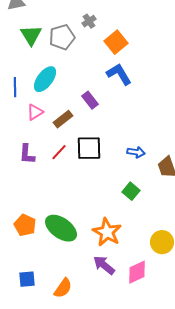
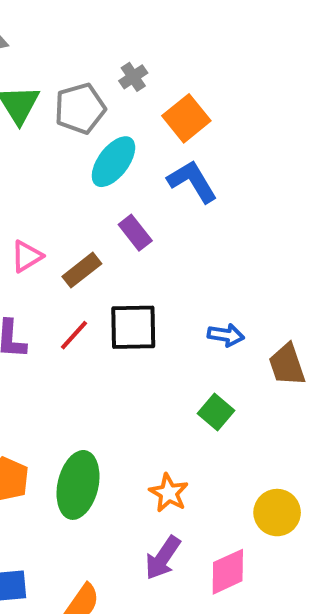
cyan ellipse: (45, 79) -> (113, 162), moved
green ellipse: (61, 228) -> (78, 485), turned 68
orange star: (107, 232) -> (169, 493), size x0.7
purple arrow: (104, 265) -> (163, 558), turned -95

